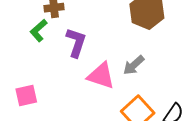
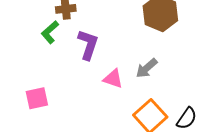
pink triangle: (101, 76) -> (113, 79), size x0.7

